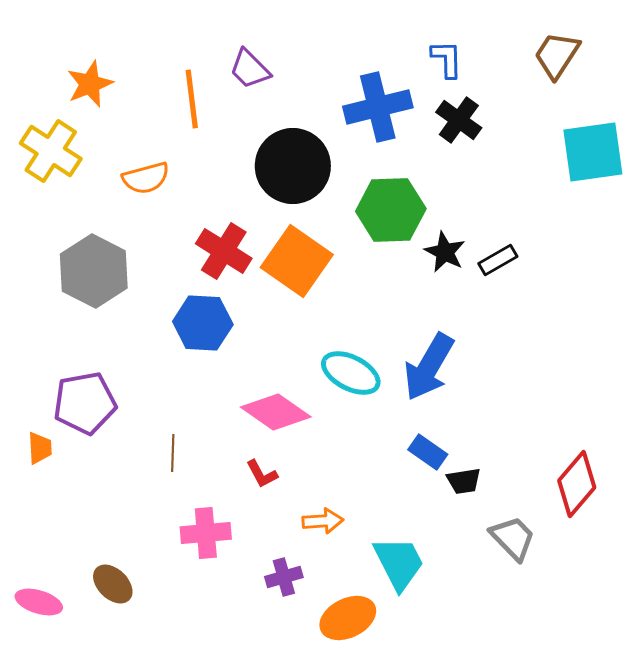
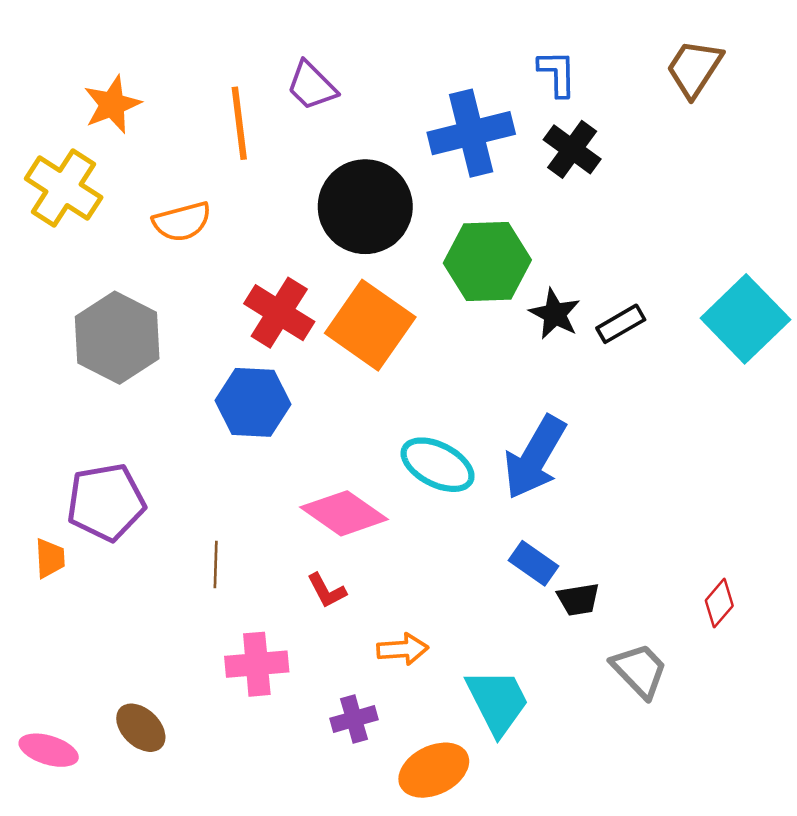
cyan square: (593, 152) -> (745, 319), moved, turned -36
red diamond: (577, 484) -> (719, 603), size x0.6

